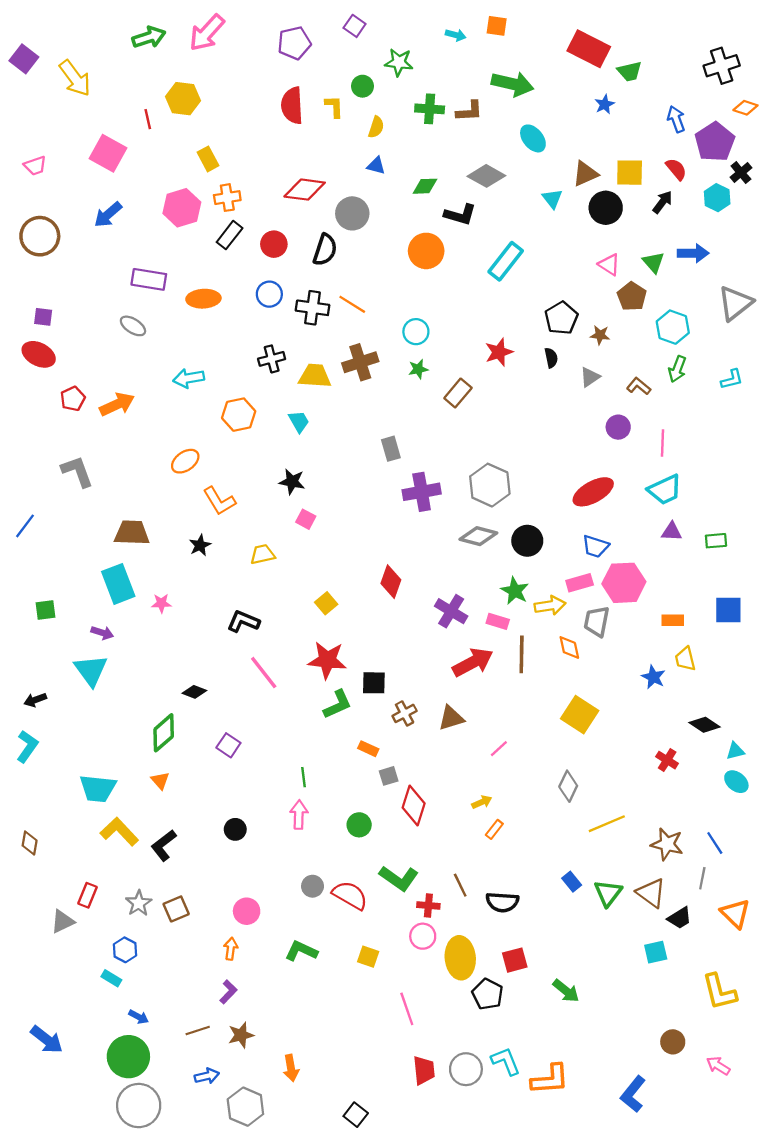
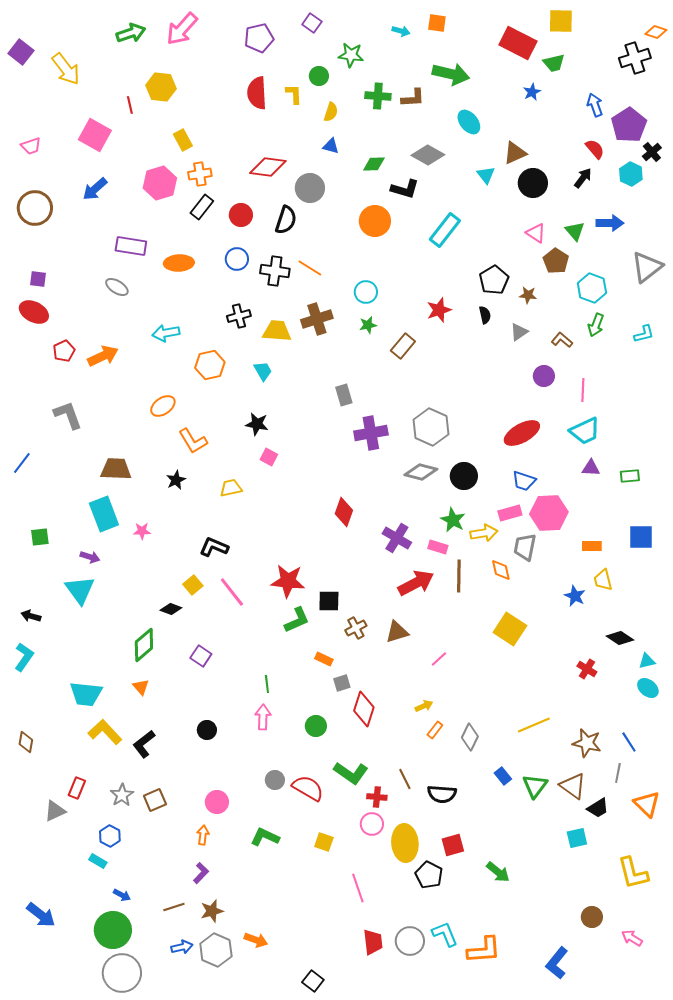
orange diamond: (745, 108) -> (656, 32), moved
yellow square: (630, 173) -> (561, 21), moved
yellow square: (326, 603) -> (193, 585), moved
black arrow: (35, 700) -> (31, 616), turned 36
gray diamond: (568, 786) -> (470, 737), moved
orange arrow: (291, 1068) -> (256, 940), turned -60
gray hexagon: (245, 1107) -> (216, 950), moved

